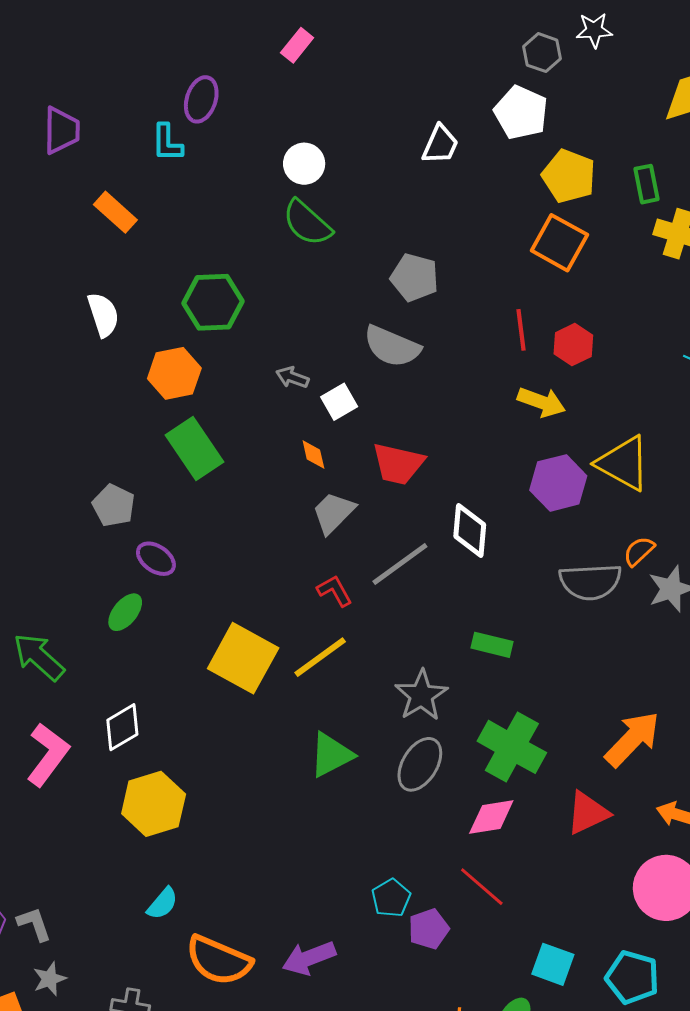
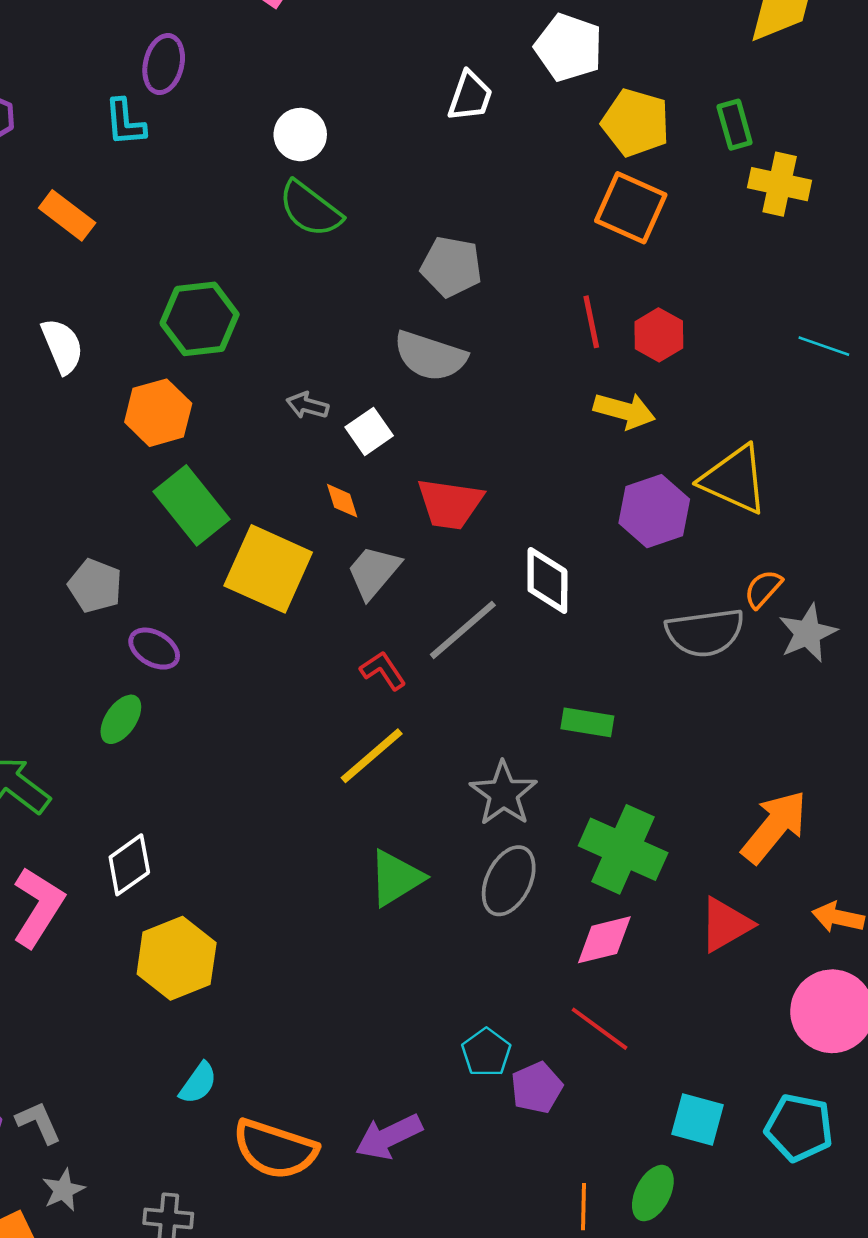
yellow square: (243, 658) -> (268, 569), moved

